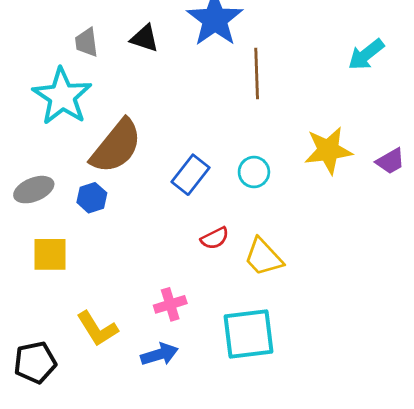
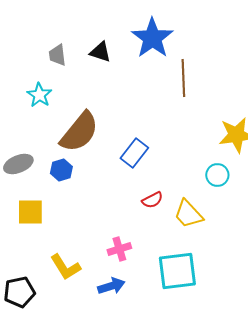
cyan star: (62, 96) -> (39, 95), size x0.6
cyan circle: (254, 172) -> (217, 175), moved

